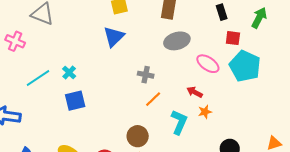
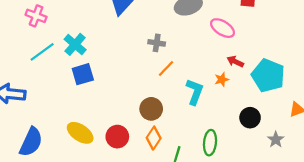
pink cross: (15, 41) -> (36, 16), moved
cyan pentagon: (245, 66) -> (268, 76), moved
cyan cross: (69, 73) -> (75, 44), size x1.5
red arrow: (195, 92) -> (235, 61), moved

